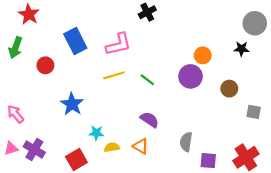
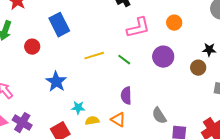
pink L-shape: (119, 44) -> (138, 28), moved
black star: (241, 49) -> (209, 50), moved
orange circle: (203, 55) -> (174, 23), moved
purple semicircle: (150, 120) -> (126, 96), turned -126
gray semicircle: (186, 142) -> (159, 116), turned -42

